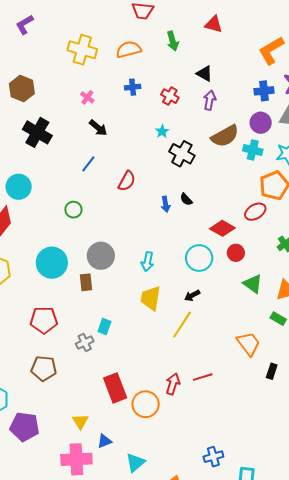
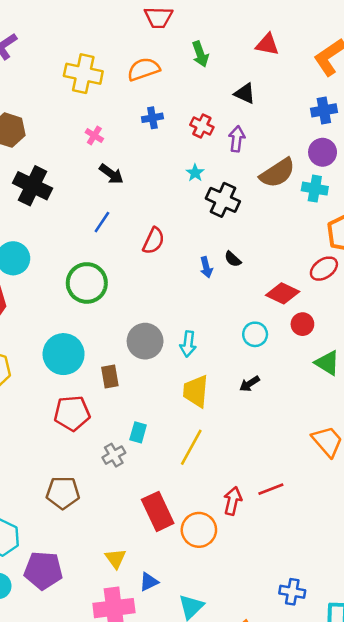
red triangle: (214, 24) -> (267, 44), moved
purple arrow: (210, 100) -> (237, 139), moved
green circle: (73, 210) -> (87, 283), size x1.8
gray circle: (101, 256) -> (145, 341), moved
cyan circle: (199, 258) -> (255, 334), size x0.7
red pentagon: (44, 320) -> (72, 413), moved
yellow line: (182, 325) -> (191, 447), moved
blue cross: (213, 457) -> (292, 592), turned 30

